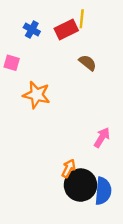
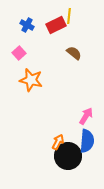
pink square: (12, 63) -> (19, 53), moved, turned 32
blue semicircle: (103, 191) -> (87, 141), moved

